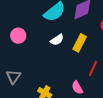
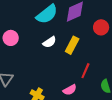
pink semicircle: (77, 88) -> (70, 90), turned -88

